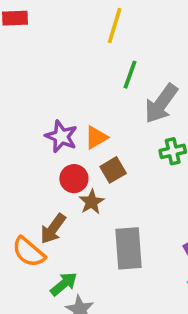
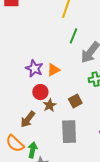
brown square: (113, 170) -> (75, 101), moved
orange semicircle: (29, 252) -> (15, 143), moved
green arrow: (64, 284) -> (33, 150), turned -42

